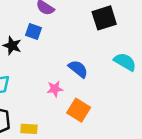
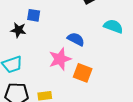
pink star: (55, 89) -> (60, 59), size x1.6

